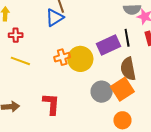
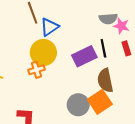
blue triangle: (55, 18) -> (49, 27), moved
yellow circle: (80, 59) -> (43, 53), moved

